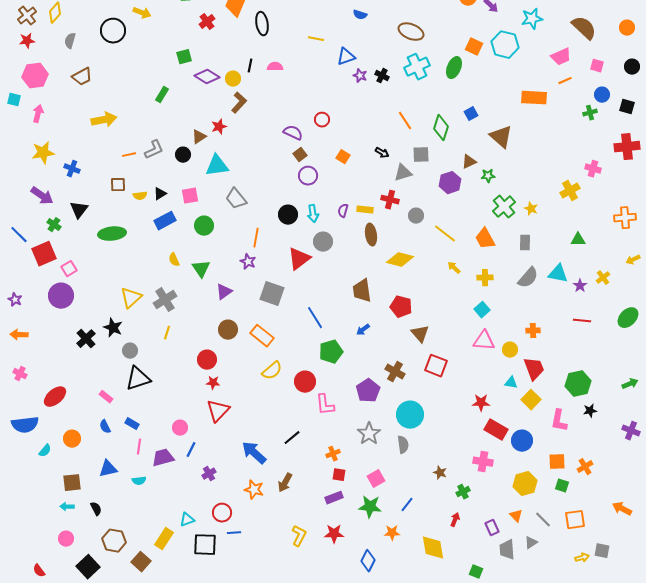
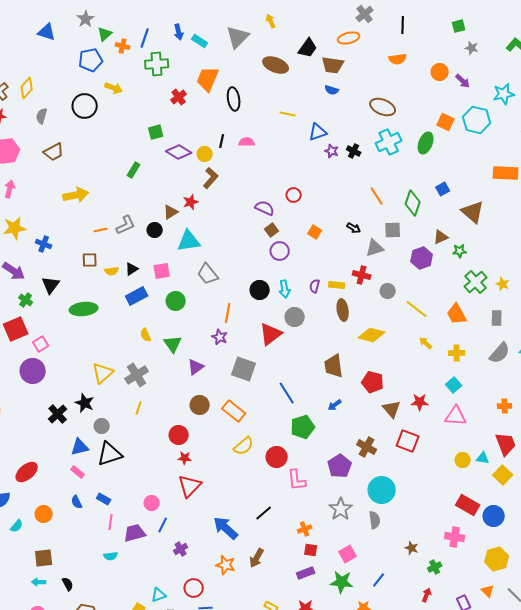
yellow circle: (510, 350) -> (463, 460), moved
red star: (481, 403) -> (420, 402), moved
blue triangle: (108, 469) -> (80, 447), moved

